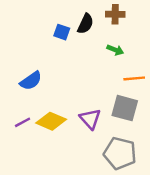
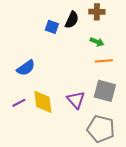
orange line: (134, 78) -> (104, 61), moved
yellow diamond: (51, 121) -> (43, 102), turned 60

